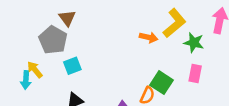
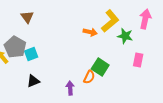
gray pentagon: (53, 40) -> (15, 47), moved
pink rectangle: (195, 74) -> (138, 60), moved

